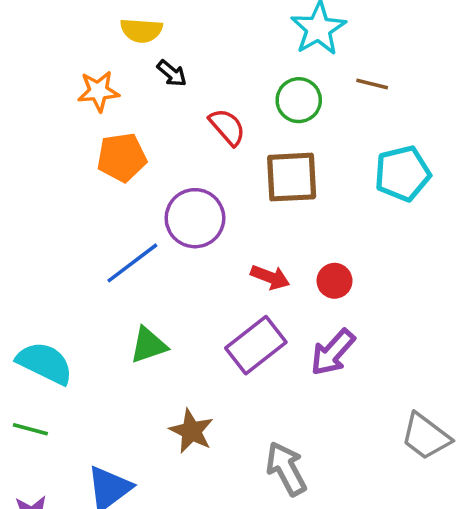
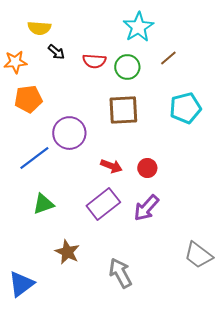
brown line: (372, 84) -> (168, 58), turned -54
red semicircle: (227, 127) -> (94, 61), moved, turned 135

